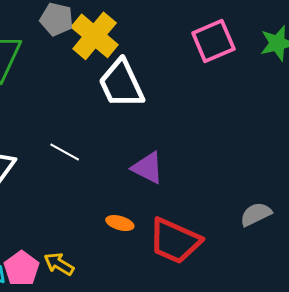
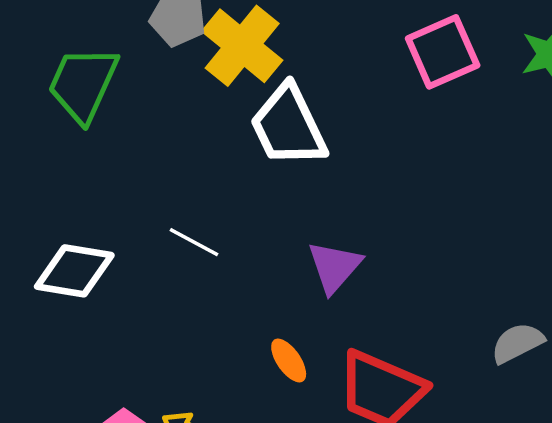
purple triangle: (148, 168) -> (334, 267), turned 45
orange ellipse: (120, 223) -> (289, 360), turned 40

